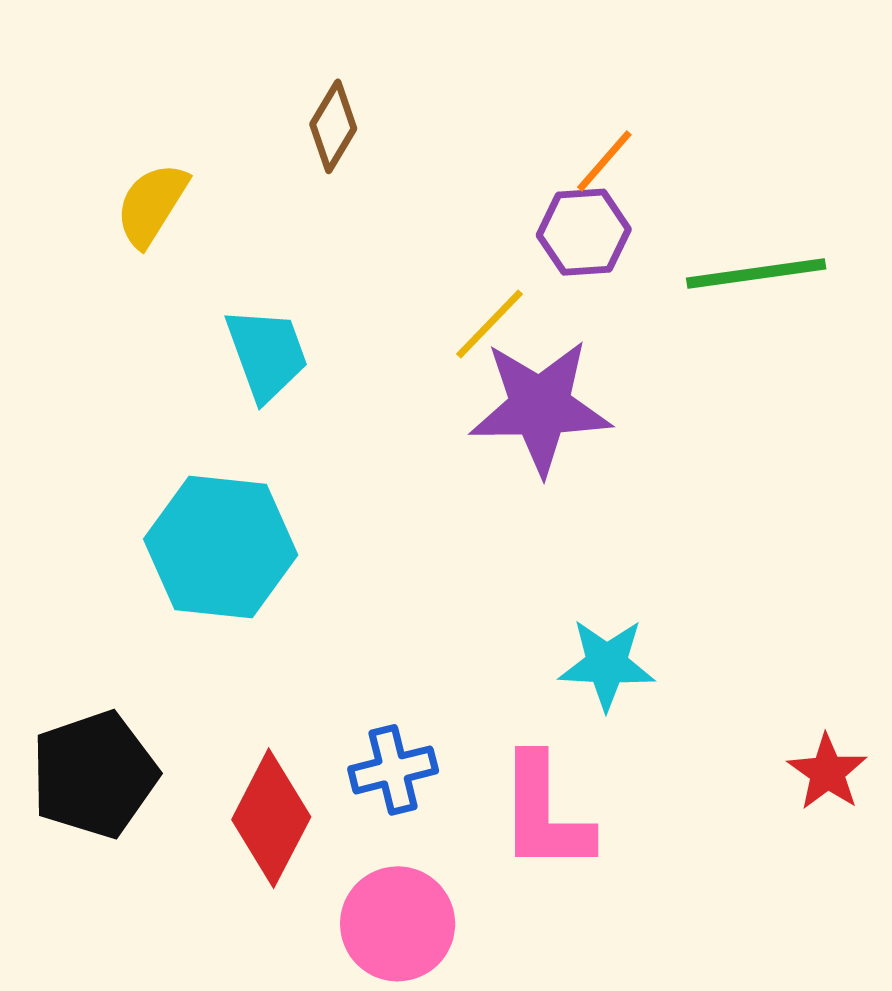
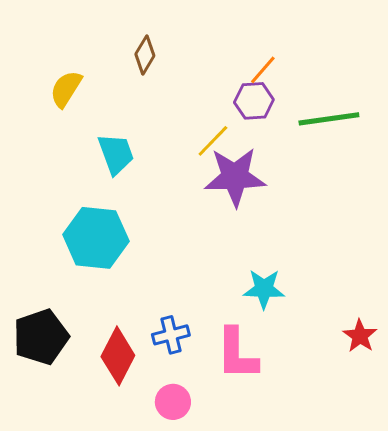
pink circle: (398, 924) -> (173, 402), size x0.7

